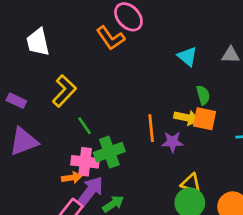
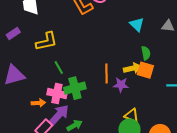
yellow L-shape: (64, 91) -> (46, 41), turned 30
purple rectangle: (16, 101) -> (13, 33), moved, turned -64
yellow arrow: (186, 118) -> (132, 68), turned -30
orange arrow: (72, 178) -> (38, 103), moved

